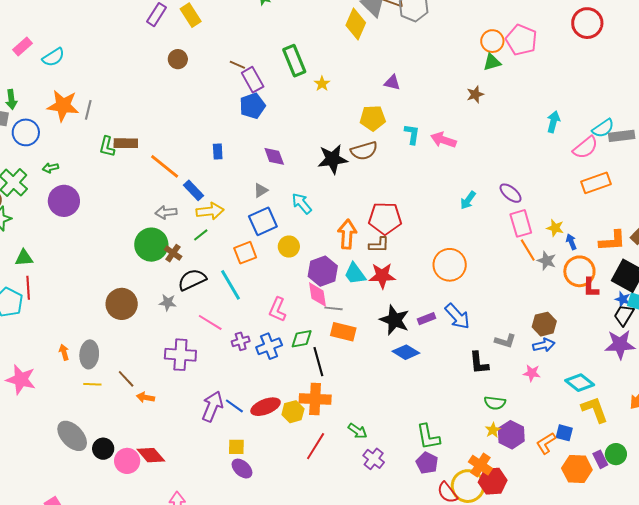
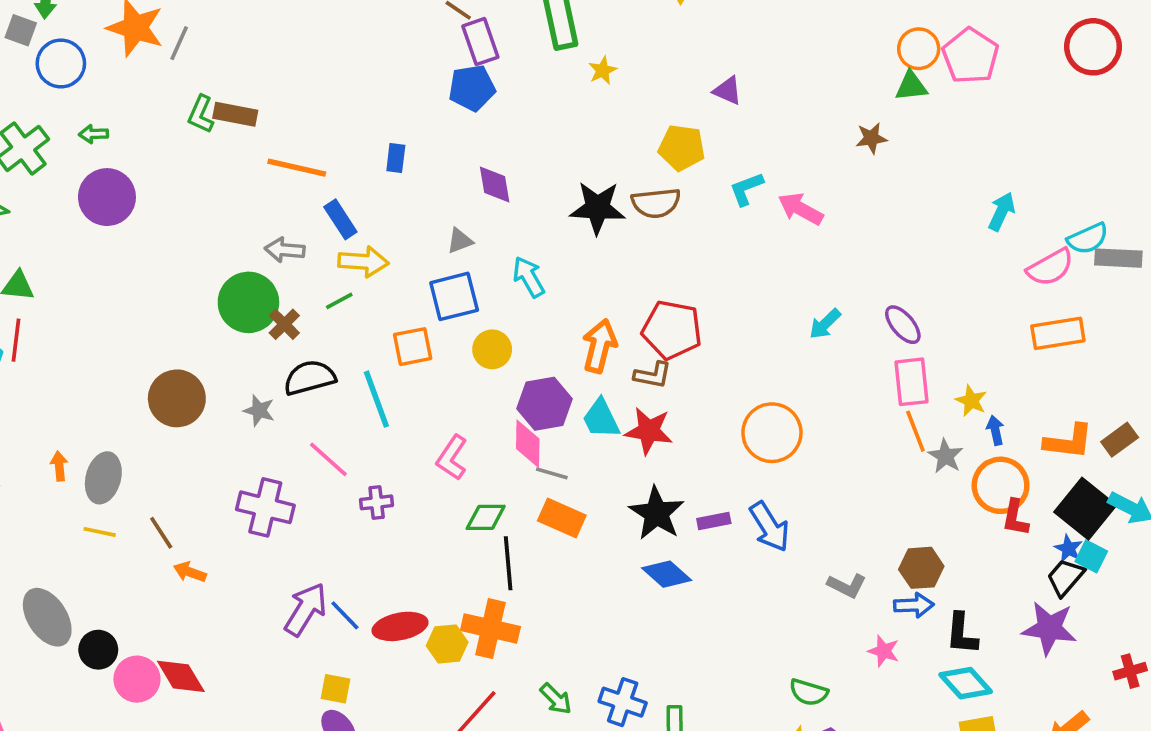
cyan L-shape: (412, 134) -> (746, 189), turned -130
orange line: (165, 166) -> (297, 168), turned -36
blue cross: (269, 346) -> (623, 702), moved, turned 30
black L-shape: (479, 363) -> (962, 634), moved

